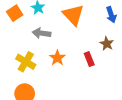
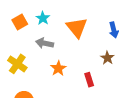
red rectangle: (89, 59) -> (89, 80), moved
yellow cross: (26, 62) -> (17, 64), moved

